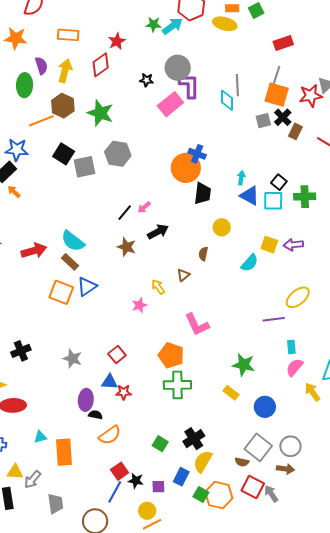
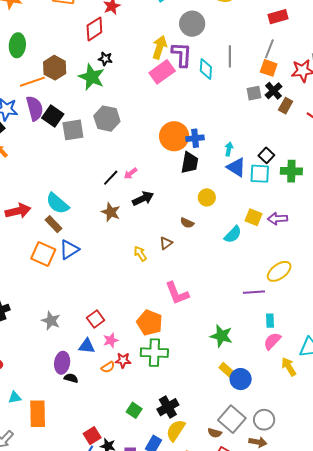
purple semicircle: (41, 66) -> (35, 108), moved, size x1.4
gray circle: (178, 68) -> (192, 24), moved
yellow arrow: (65, 71) -> (159, 47), moved
black star: (146, 80) -> (105, 59), moved
orange square: (277, 95) -> (269, 68), size x0.7
cyan diamond: (227, 100) -> (206, 69), moved
blue cross: (197, 154) -> (195, 138), moved, turned -30
brown semicircle: (203, 254) -> (187, 223), turned -80
pink star: (139, 305) -> (111, 340), moved
red star: (124, 392) -> (123, 360), moved
yellow rectangle: (231, 393) -> (227, 370), moved
orange semicircle: (110, 435) -> (108, 367), moved, size x0.6

